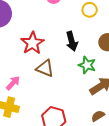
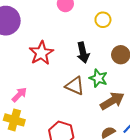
brown triangle: (45, 68) -> (75, 86), moved

